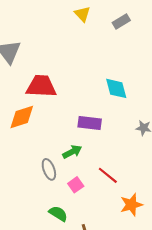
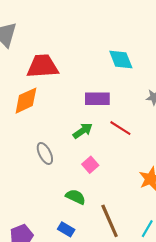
gray ellipse: (49, 169) -> (45, 153), moved
red line: (108, 175) -> (120, 128), moved

